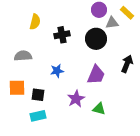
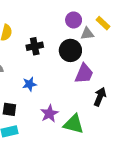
black arrow: (127, 64) -> (100, 97), moved
purple trapezoid: (96, 75) -> (84, 74), moved
green triangle: (99, 109) -> (74, 124), size x1.5

